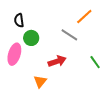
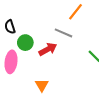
red arrow: (57, 61) -> (48, 49), moved

